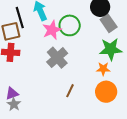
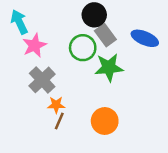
green circle: (70, 25) -> (83, 48), moved
orange star: (103, 69) -> (56, 105), moved

